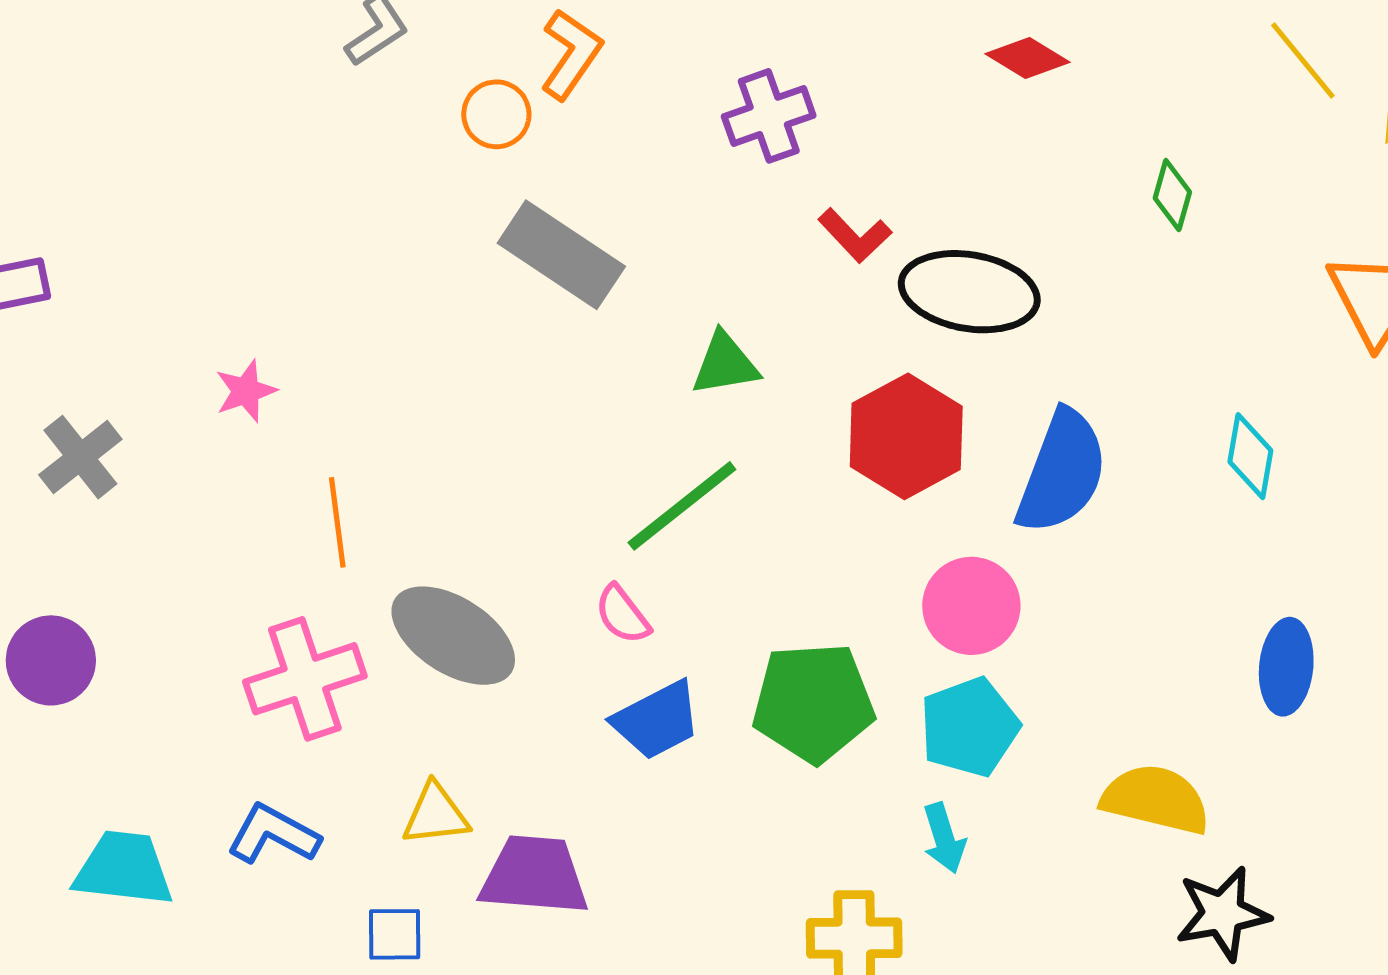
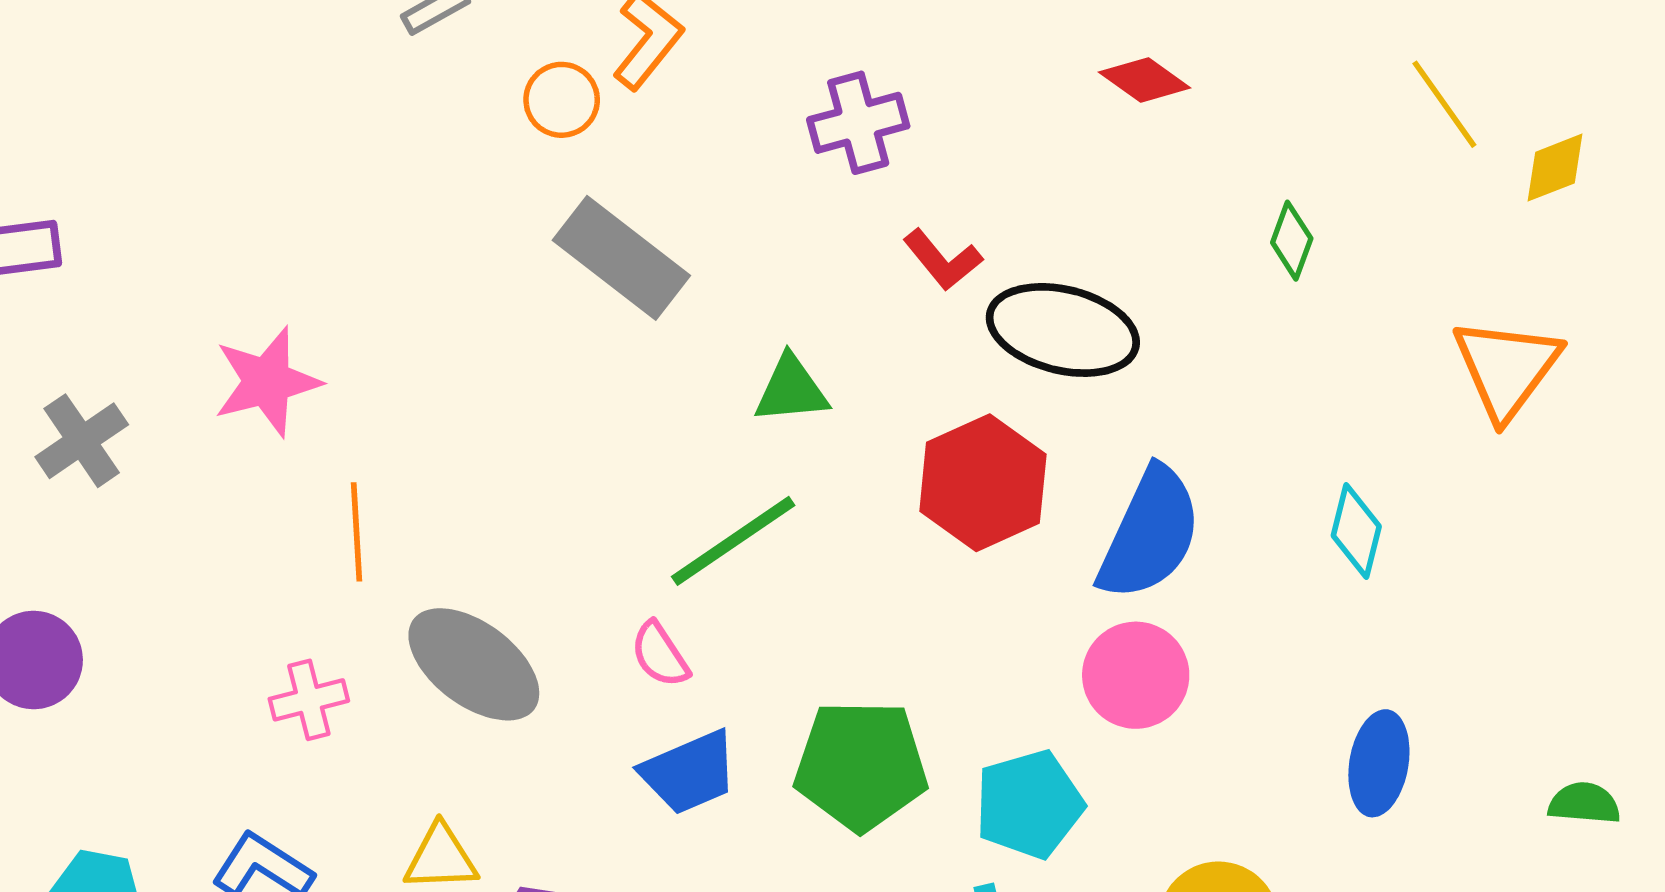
pink star: (246, 391) -> (267, 382), size x1.6
pink circle: (971, 606) -> (1136, 675), moved
pink cross: (305, 679) -> (309, 700), size x0.6

